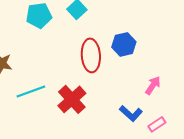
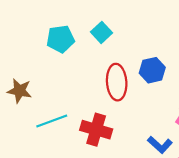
red cross: (72, 99) -> (96, 130), turned -32

